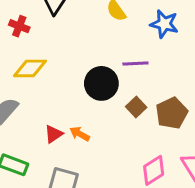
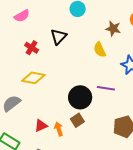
brown square: (136, 107) -> (77, 120), moved
orange arrow: (80, 134) -> (59, 129), turned 32

